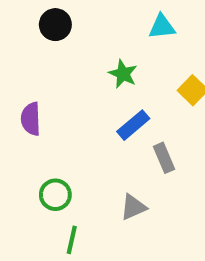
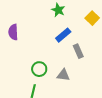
green circle: (55, 195) -> (39, 69), moved
gray triangle: (133, 207) -> (63, 75), turned 32

